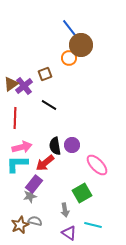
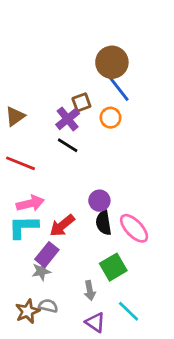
blue line: (71, 30) -> (117, 87), moved
orange circle: (69, 58) -> (111, 118), moved
brown square: (45, 74) -> (81, 102), moved
purple cross: (24, 86) -> (68, 119), moved
red line: (15, 118) -> (21, 163), turned -70
black semicircle: (55, 146) -> (104, 223), moved
cyan line: (93, 225) -> (129, 311), turned 30

